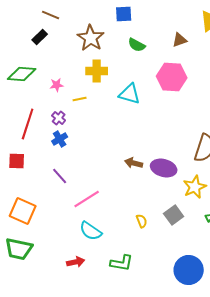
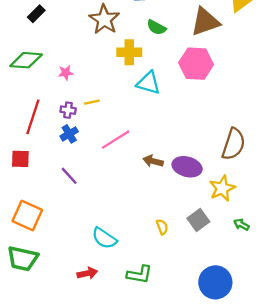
black rectangle: (40, 37) -> (36, 14), moved
brown triangle: (180, 40) -> (205, 22), size x1.8
yellow cross: (97, 71) -> (129, 52), moved
yellow line: (80, 99) -> (92, 102), moved
purple cross: (59, 118) -> (68, 110), turned -32
pink line: (87, 199) -> (116, 140), moved

